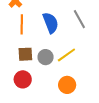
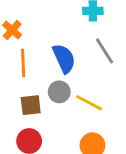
yellow line: (66, 55) -> (89, 103), turned 66
gray circle: (46, 57) -> (59, 92), moved

